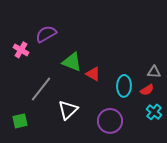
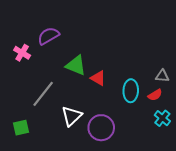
purple circle: (110, 121) -> (101, 128), moved

